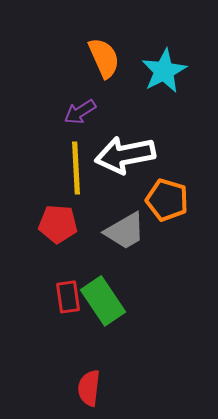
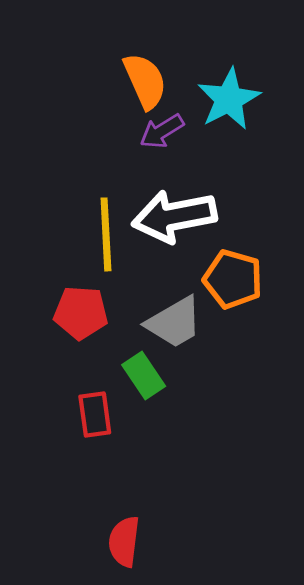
purple arrow: (80, 112) -> (162, 131), moved
green rectangle: (103, 301) -> (144, 375), moved, size x0.7

